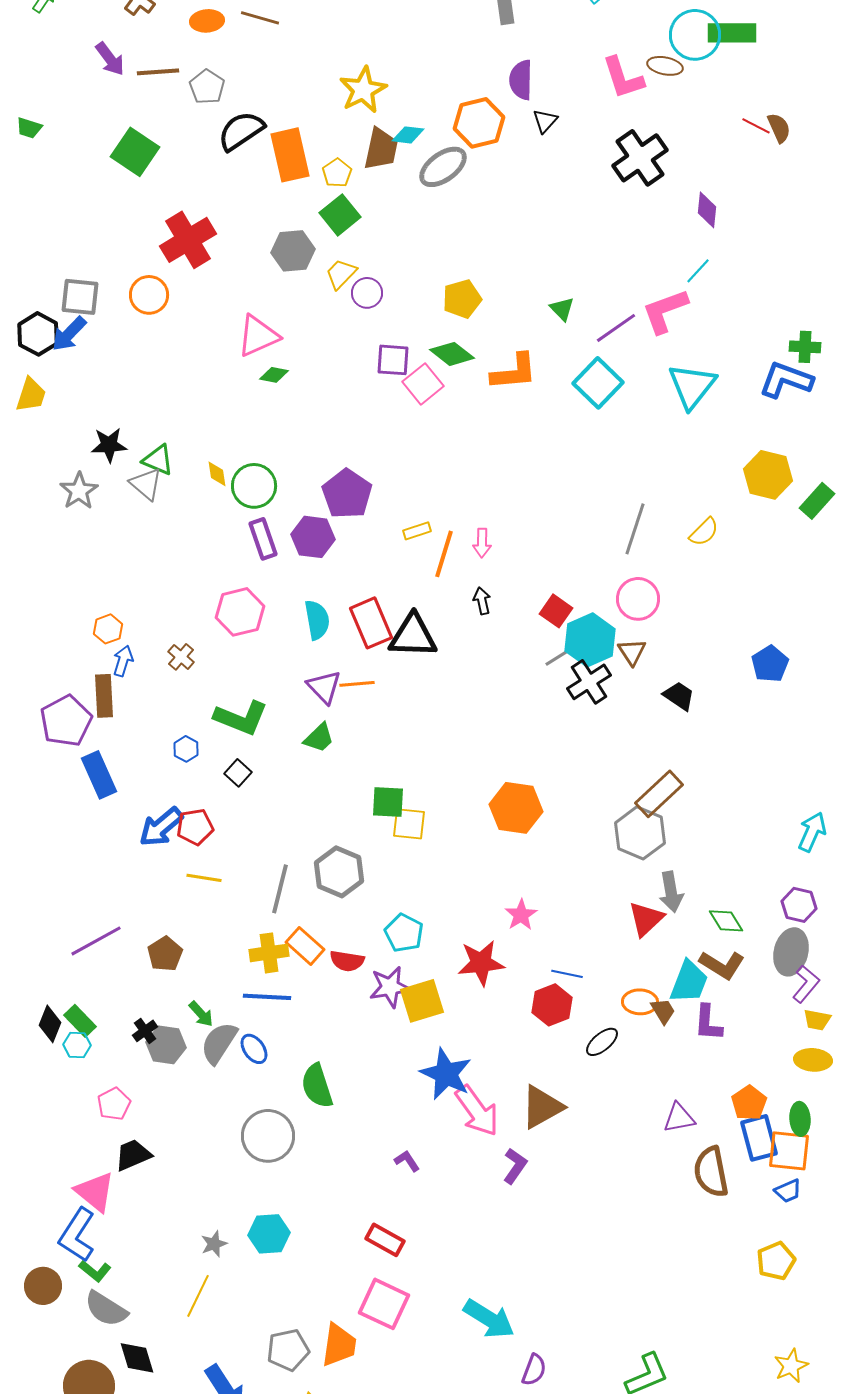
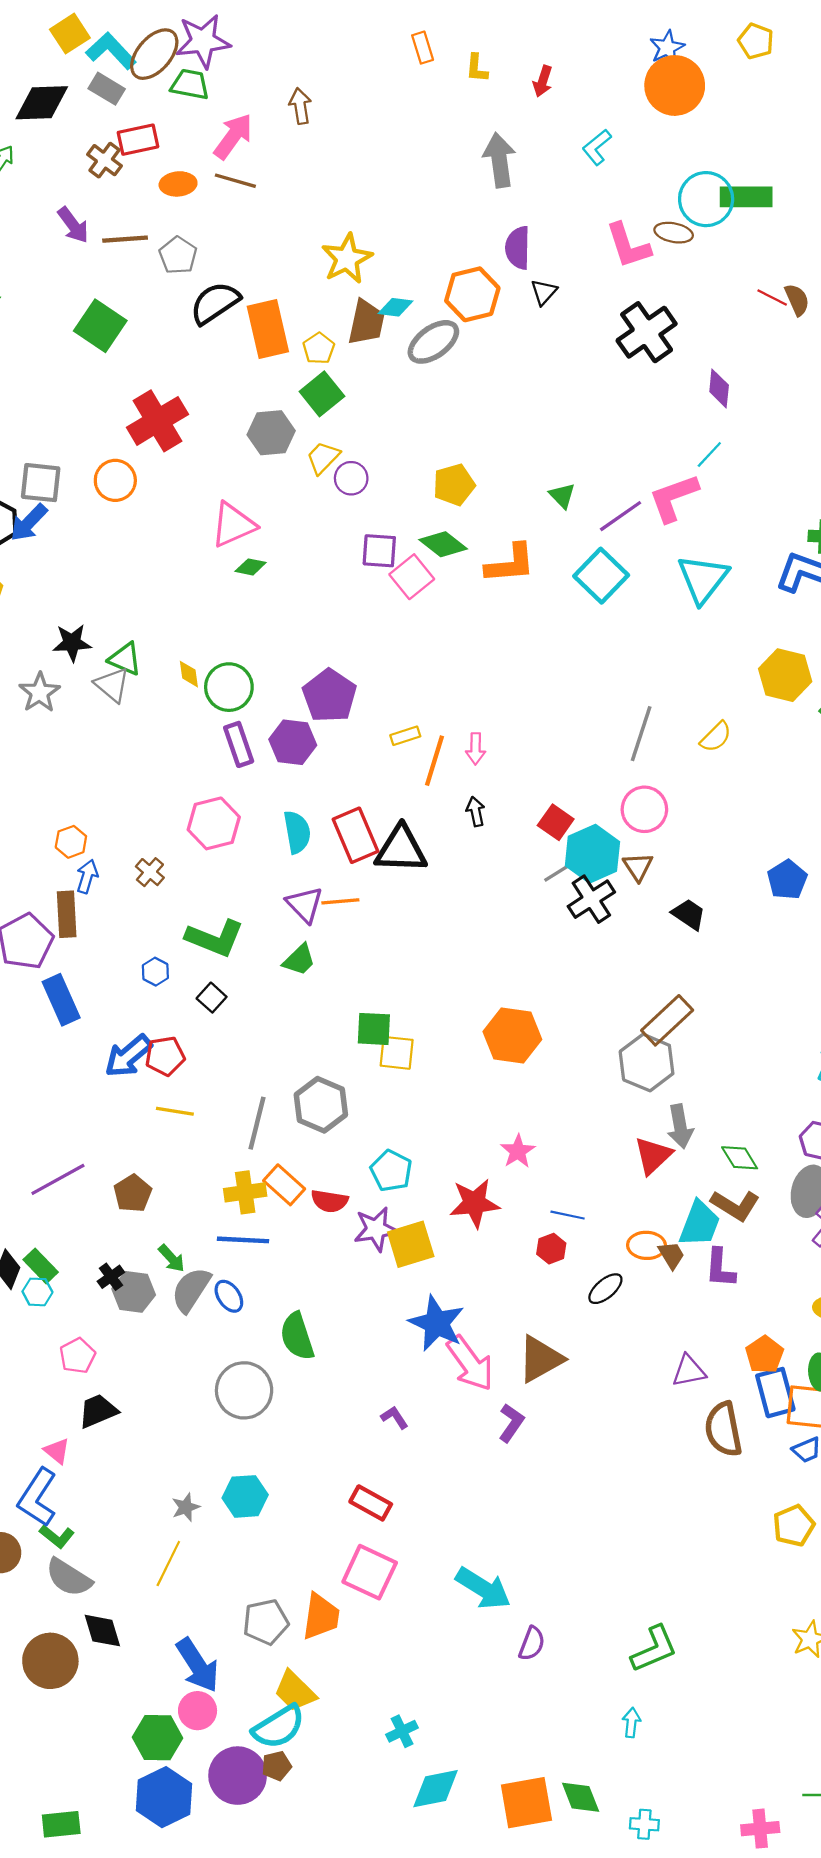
red hexagon: (552, 1005) -> (551, 1249), size x0.7
pink triangle: (95, 1192) -> (57, 1451), size x0.6

